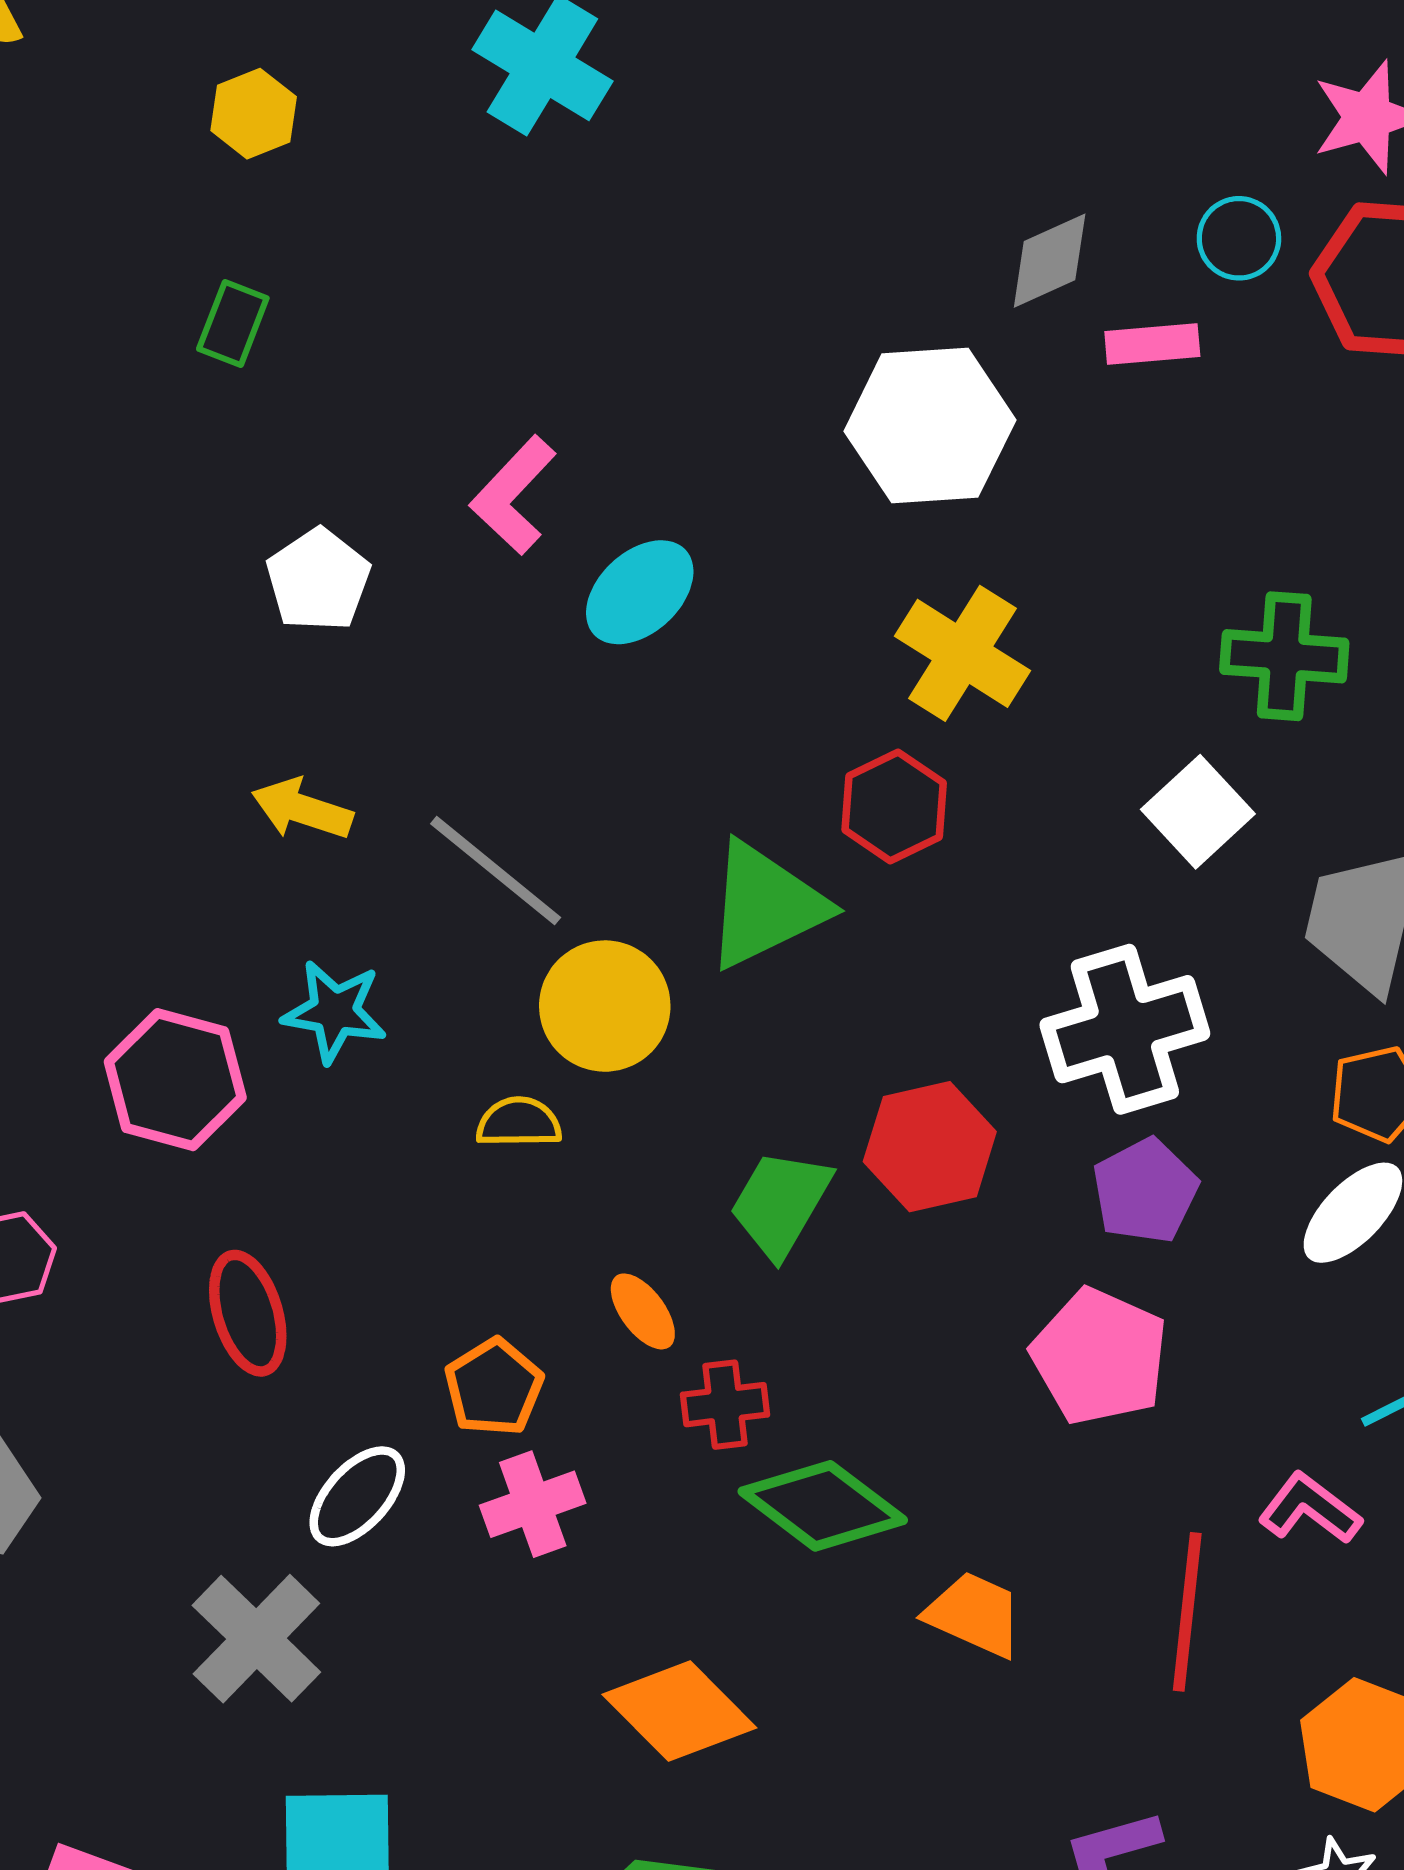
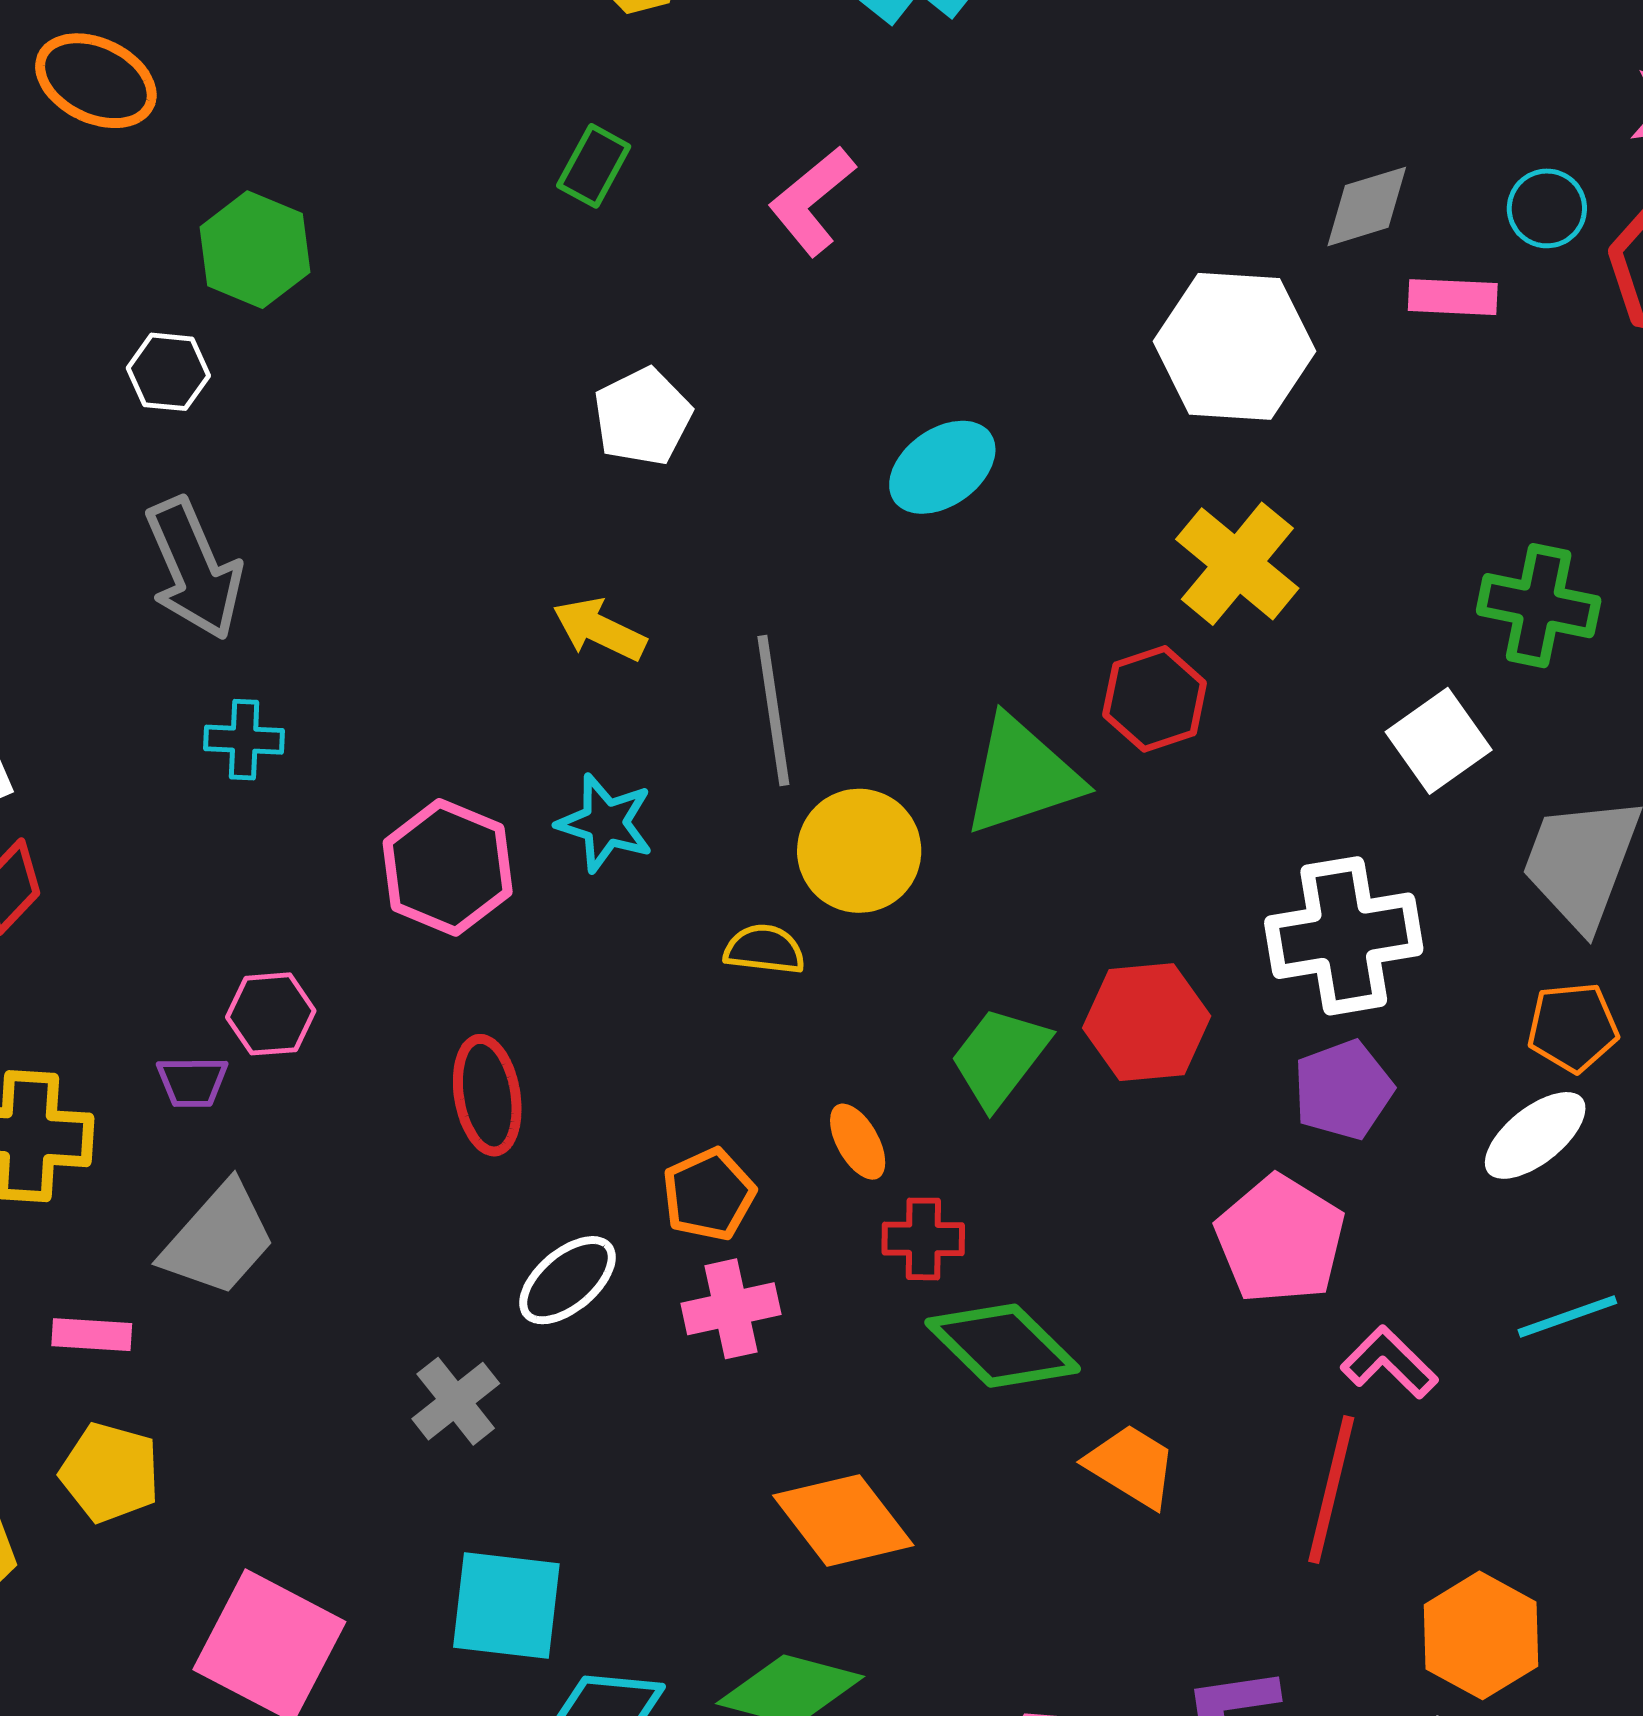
pink L-shape: (513, 495) -> (812, 201), moved
gray line: (496, 871) -> (773, 710), turned 35
pink L-shape: (1310, 1509) -> (1389, 1362), moved
gray cross: (256, 1639) -> (456, 1401), size x0.7

